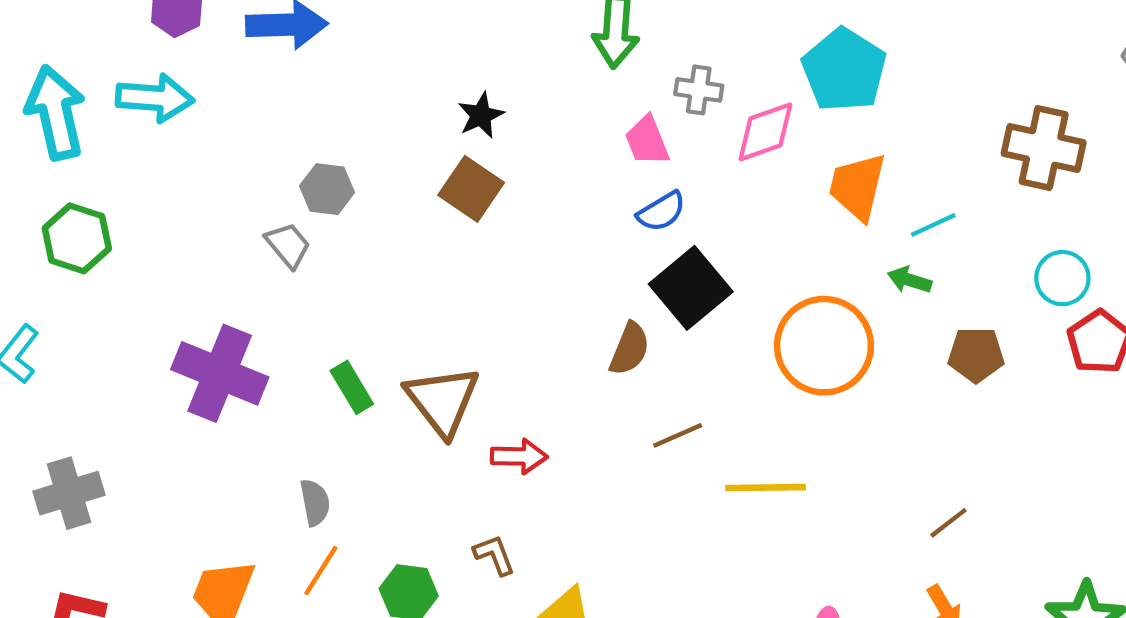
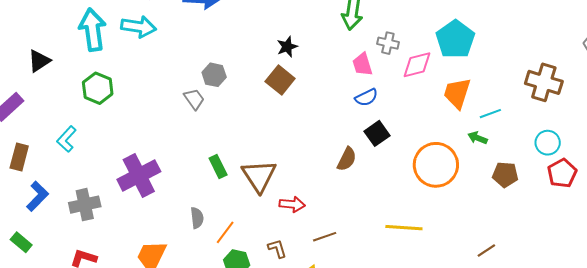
black square: (691, 288) -> (377, 133), size x0.7
purple cross: (220, 373) -> (139, 175), moved, turned 36
brown line: (678, 435) -> (325, 237), moved
orange line: (321, 571) -> (225, 232), moved

